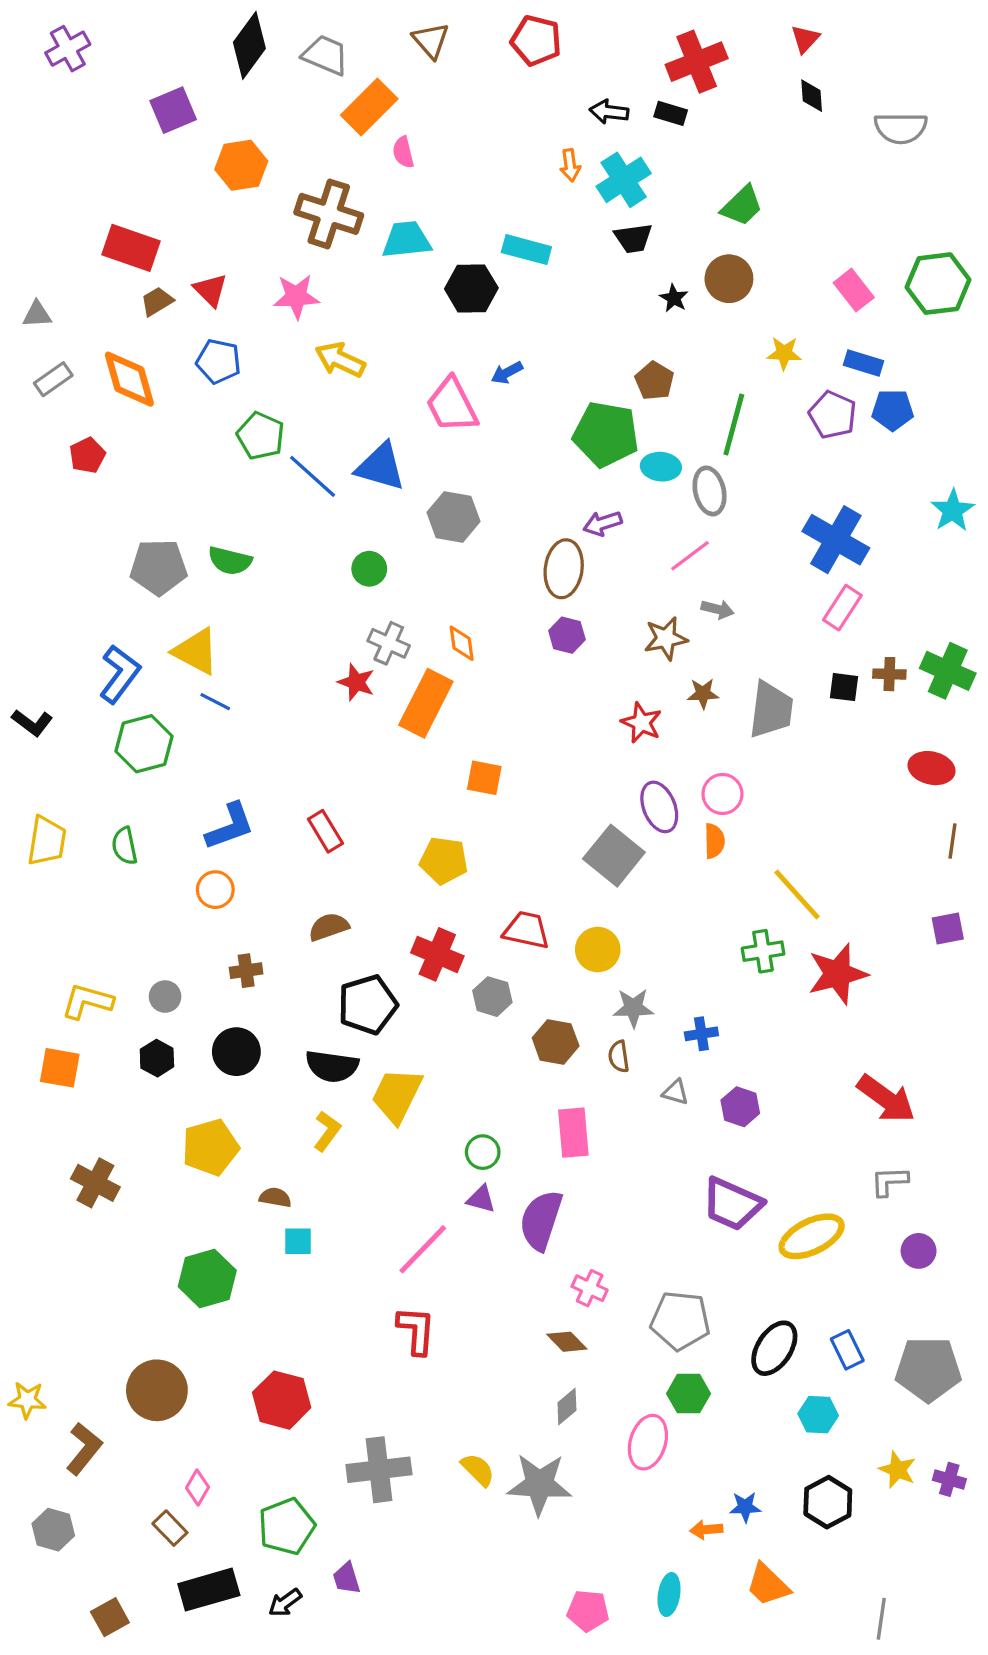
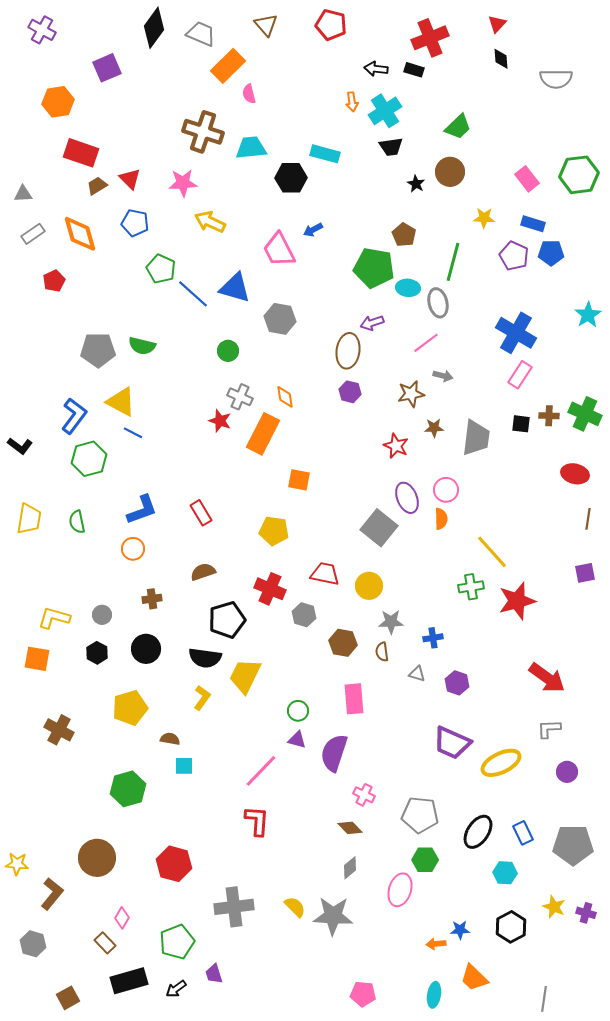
purple cross: (68, 49) -> (42, 30), turned -32
orange hexagon: (241, 165) -> (58, 102), moved
cyan ellipse: (669, 1594) -> (434, 995), moved

